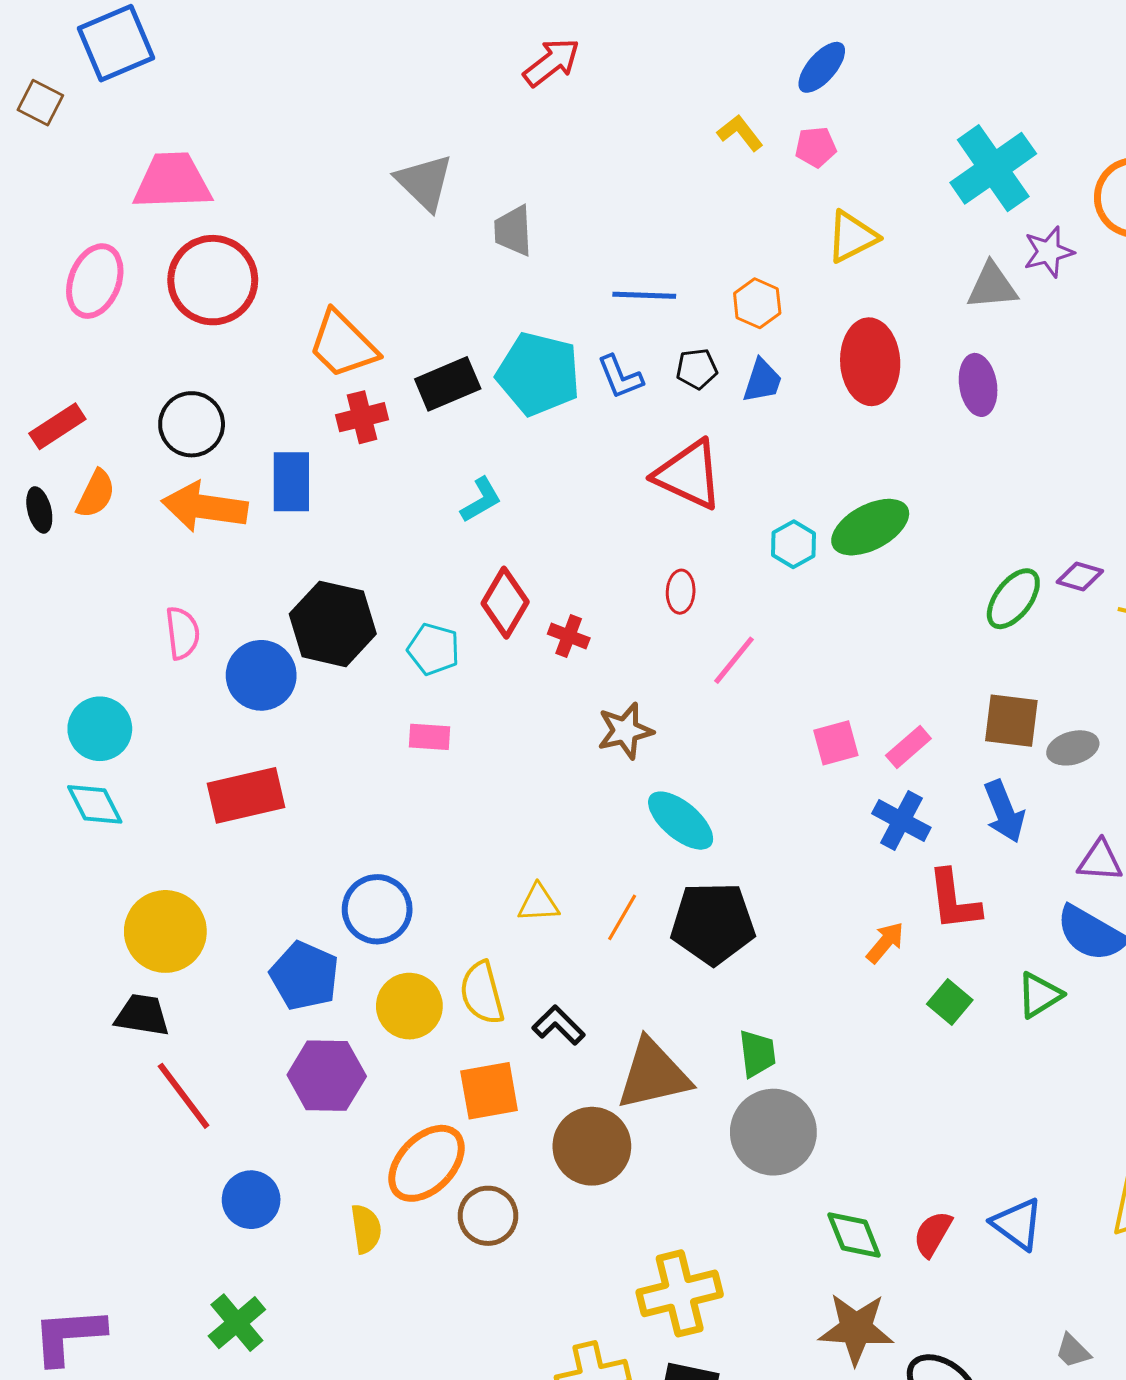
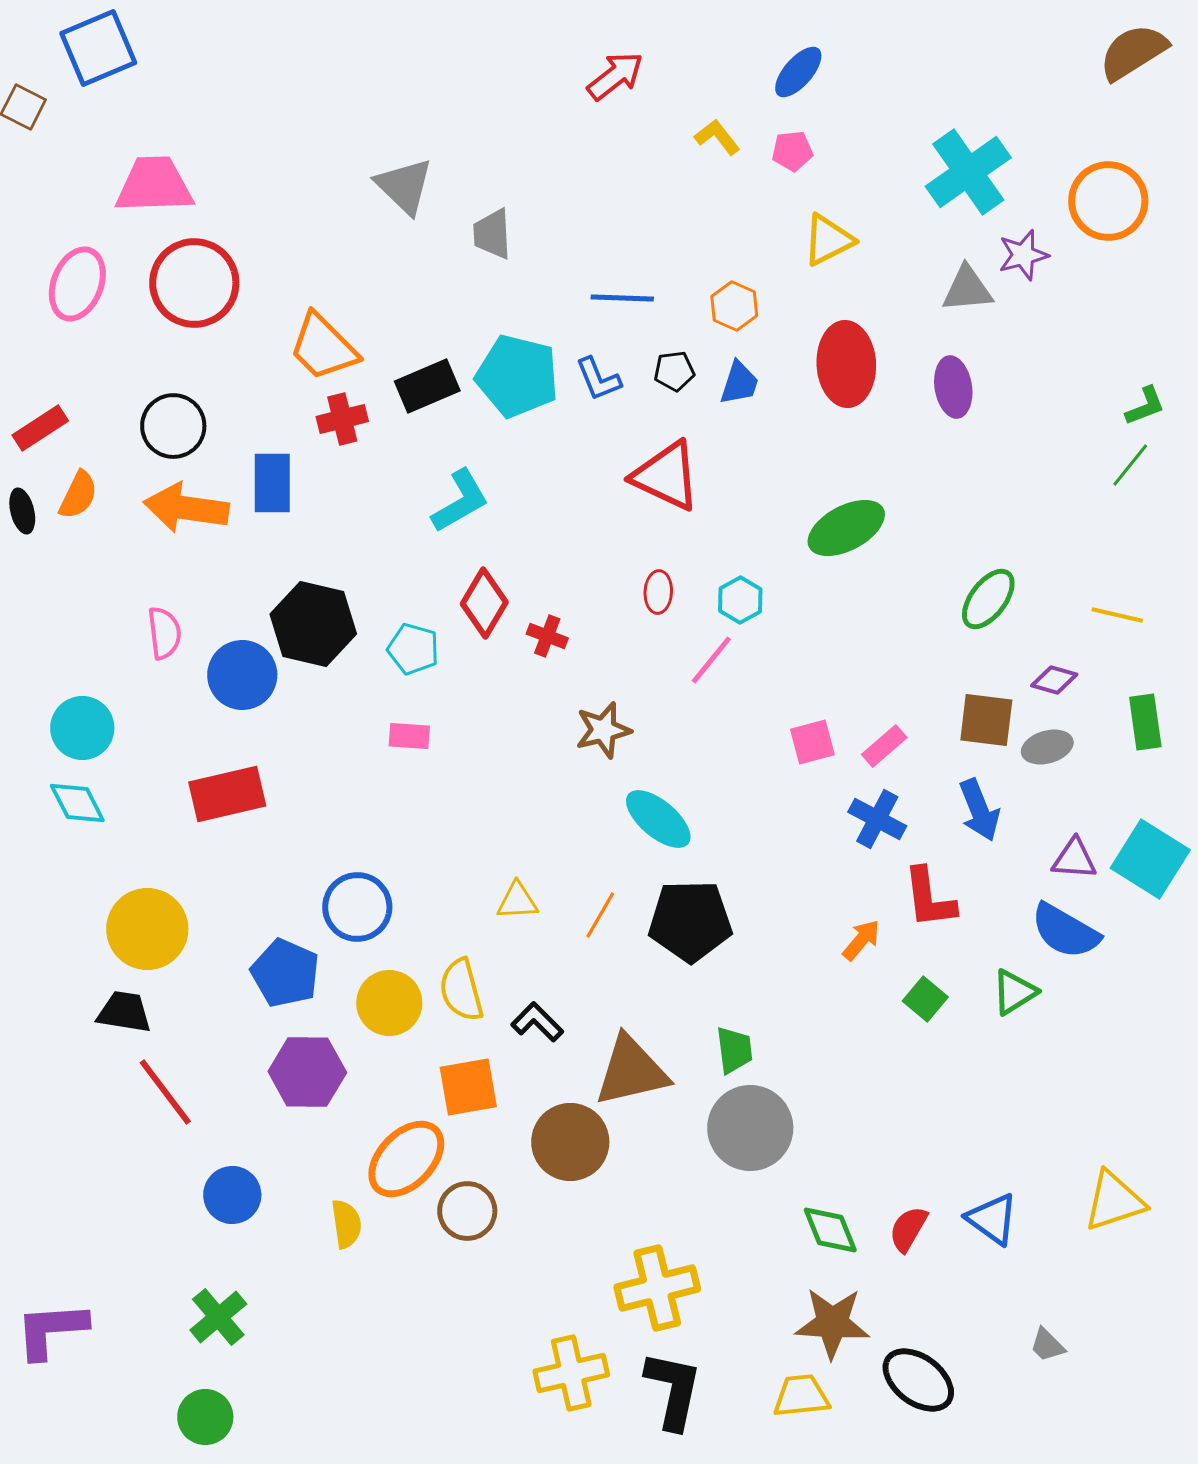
red arrow: (552, 62) -> (615, 76), moved
cyan L-shape: (481, 500) -> (460, 501), size x1.4
cyan hexagon: (794, 544) -> (740, 600), moved
purple diamond: (1080, 577) -> (1054, 680), moved

